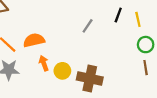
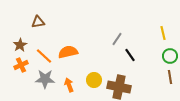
black line: (118, 15) -> (130, 55), moved, turned -56
orange arrow: (44, 63) -> (69, 85), moved

